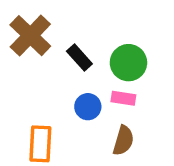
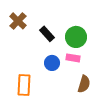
brown cross: (30, 36) -> (18, 21), size x0.7
brown semicircle: (123, 141) -> (84, 84), moved

